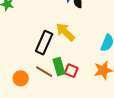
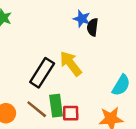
red square: (71, 71) -> (71, 113), turned -32

